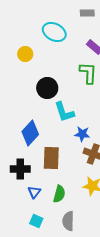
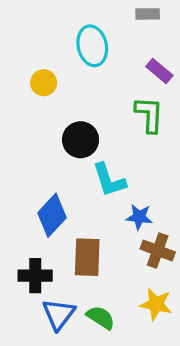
cyan ellipse: (54, 32) -> (92, 46), turned 50
blue triangle: (34, 192) -> (59, 314), size x1.5
green semicircle: (59, 194) -> (101, 318), turned -72

